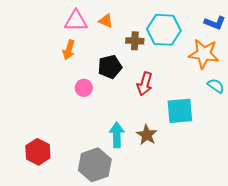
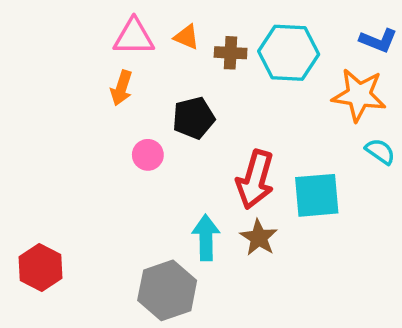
brown cross: (135, 41) -> (231, 53), moved
red arrow: (145, 84) -> (255, 180), moved, size x1.4
red hexagon: (38, 152) -> (40, 267), moved

